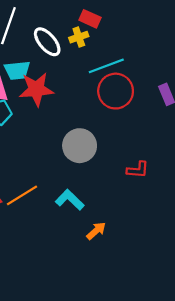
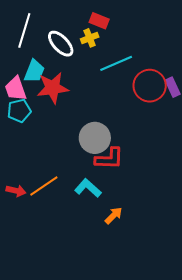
cyan trapezoid: (17, 70) -> (34, 71), turned -60
red circle: (116, 91) -> (150, 86), moved
red L-shape: (138, 170) -> (109, 159), moved, size x1.4

